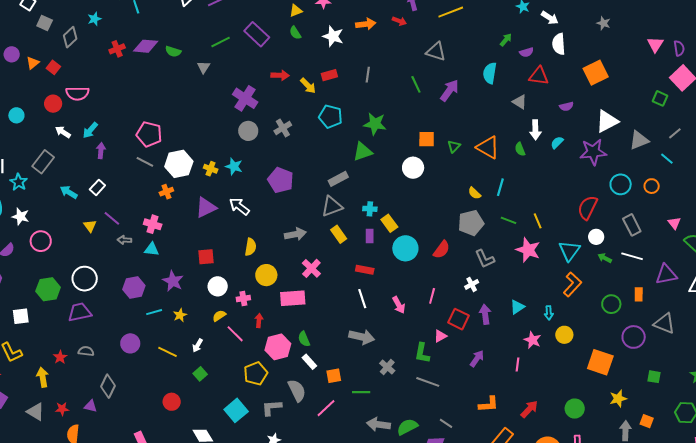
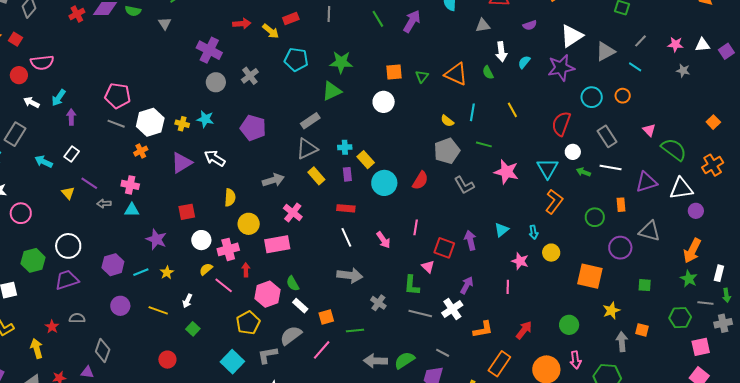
gray triangle: (520, 102) -> (483, 25), turned -35
yellow line: (538, 221) -> (512, 110), moved
white cross: (472, 284) -> (452, 309), moved, size x1.5
purple hexagon: (134, 287) -> (113, 265), moved
pink cross: (243, 299) -> (228, 249), size x1.5
pink triangle: (440, 336) -> (428, 267), turned -40
gray semicircle: (297, 390) -> (291, 335), turned -95

